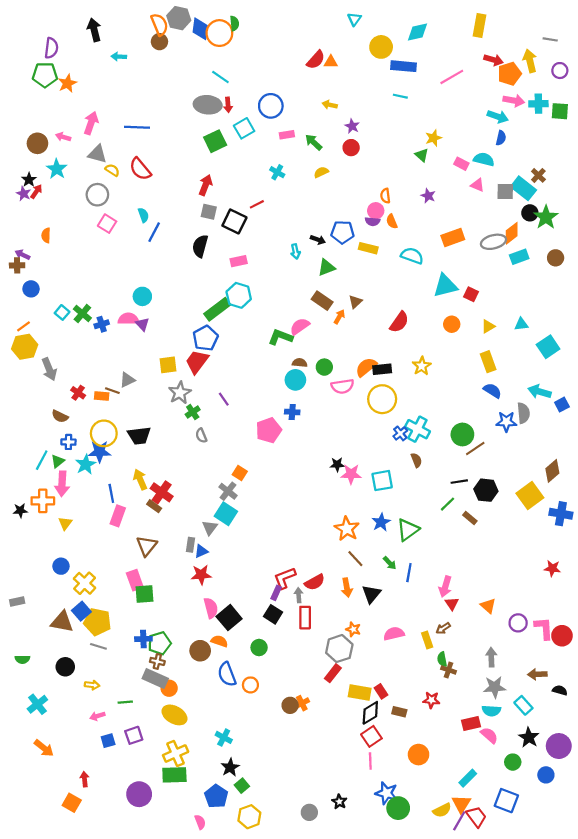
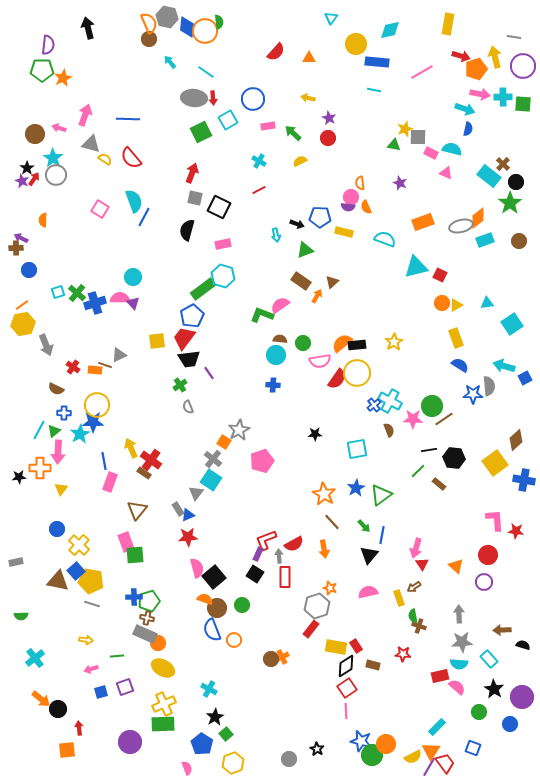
cyan arrow: (119, 57) -> (170, 62), moved, turned 48
red semicircle: (316, 60) -> (276, 52), moved
purple circle: (560, 71) -> (523, 66), size x1.6
green triangle: (422, 155) -> (394, 145), turned -32
gray square: (505, 191) -> (418, 137), moved
gray circle: (97, 195) -> (56, 175), moved
red line: (257, 204) -> (259, 190), moved
black circle: (530, 213) -> (516, 182), moved
cyan semicircle: (143, 215) -> (134, 201), size x1.6
cyan square: (62, 312) -> (58, 292), turned 32
red semicircle: (399, 322) -> (337, 379), moved
blue cross: (102, 324) -> (95, 303), size x1.5
orange circle: (452, 324) -> (442, 303), moved
gray star: (180, 393) -> (239, 430), moved
pink pentagon: (269, 430) -> (262, 461), moved
black trapezoid: (139, 436) -> (189, 359), moved
pink star: (351, 474) -> (413, 419), moved
gray rectangle: (191, 545) -> (178, 509), turned -40
black triangle: (371, 594) -> (369, 555), moved
pink L-shape: (544, 628) -> (495, 520), moved
red circle: (562, 636) -> (488, 555), moved
brown circle: (200, 651) -> (217, 608), moved
black circle: (65, 667) -> (58, 709), moved
orange circle: (419, 755) -> (386, 744), moved
blue square: (506, 801) -> (473, 748), size x0.7
orange square: (72, 803) -> (67, 750), turned -36

